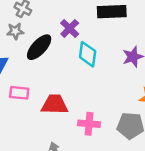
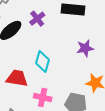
cyan diamond: (88, 54) -> (43, 61), moved

